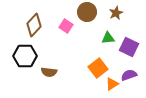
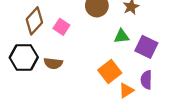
pink square: (66, 26) -> (61, 27), moved
brown semicircle: (49, 72) -> (53, 63), moved
purple semicircle: (129, 75) -> (146, 80), turned -70

